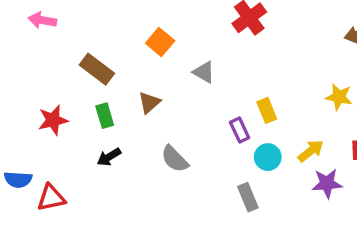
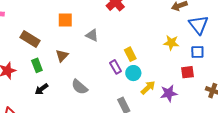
orange square: (160, 42) -> (65, 20), turned -35
yellow arrow: (311, 151) -> (148, 88), moved
cyan circle: (268, 157) -> (133, 73), moved

